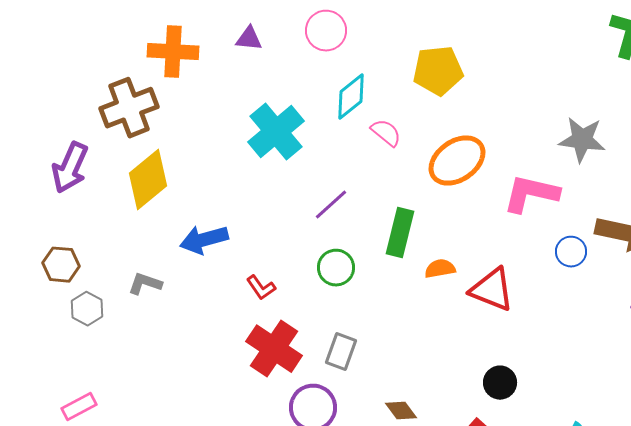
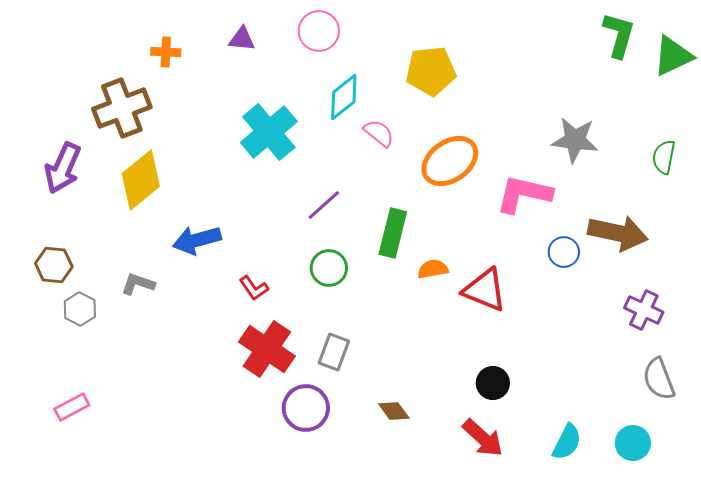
orange cross: (173, 52) -> (166, 52), size x0.6

